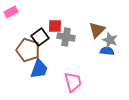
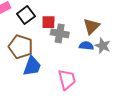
black square: (40, 37) -> (26, 15), moved
gray star: (110, 40) -> (103, 46), moved
blue semicircle: (107, 51) -> (86, 46), moved

